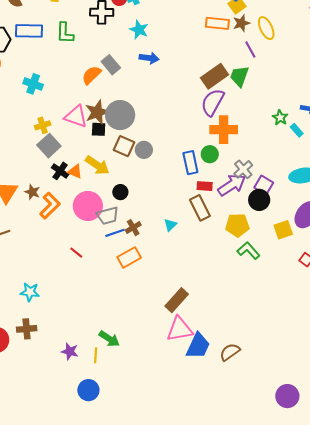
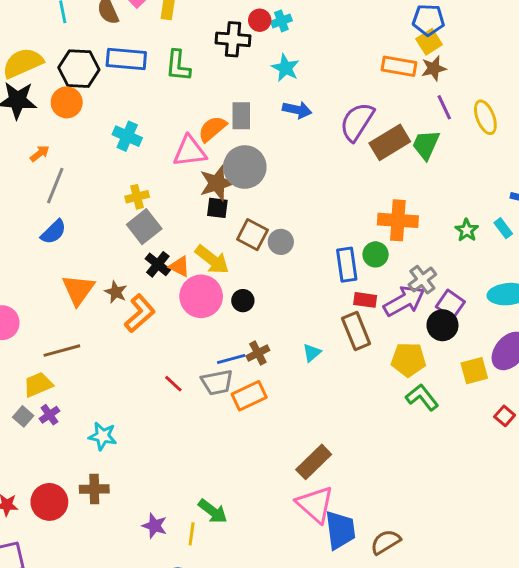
yellow ellipse: (266, 28) -> (485, 117), moved
gray rectangle: (111, 65) -> (241, 116), turned 36
purple semicircle: (213, 102) -> (357, 122), moved
gray circle: (120, 115) -> (245, 167), moved
pink triangle: (76, 116) -> (190, 151), moved, turned -30
green star: (280, 118) -> (467, 230), moved
pink circle: (88, 206) -> (201, 296), moved
gray trapezoid: (108, 216) -> (217, 382), moved
pink triangle: (180, 329) -> (315, 504), turned 48
blue trapezoid: (198, 346) -> (340, 530), turned -36

